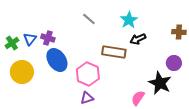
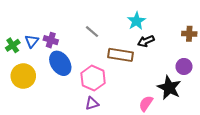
gray line: (89, 19) -> (92, 32), moved

